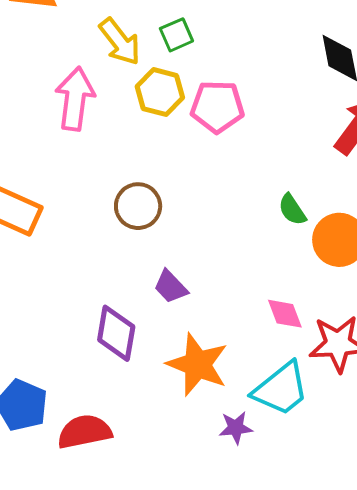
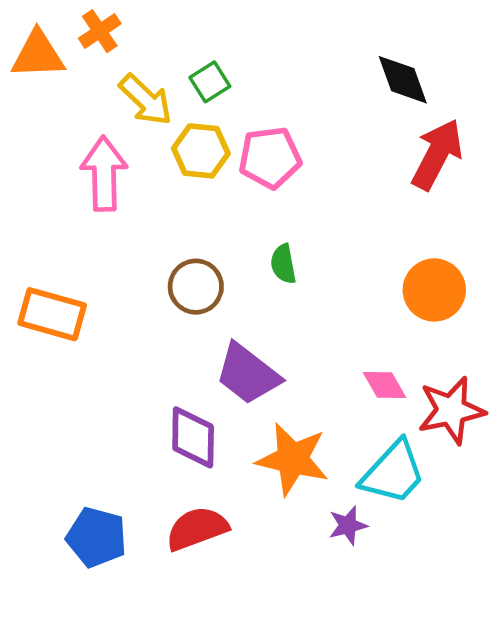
green semicircle: (292, 210) -> (283, 264), moved, turned 32
purple trapezoid: (171, 287) -> (248, 374), size x1.6
red semicircle: (84, 432) -> (197, 529), moved

